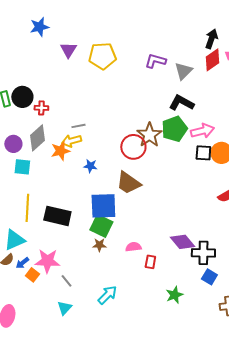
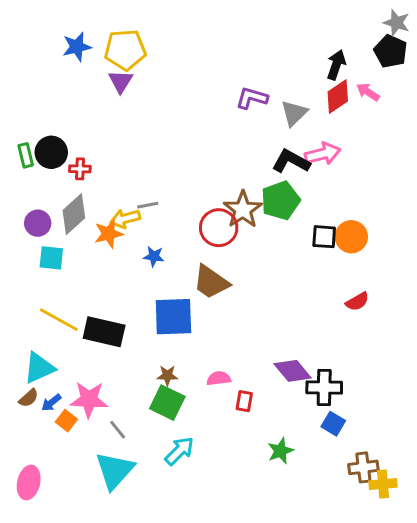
yellow pentagon: (102, 56) -> (125, 50), moved
gray line: (78, 126) -> (148, 205), moved
pink arrow: (202, 131) -> (323, 154), moved
yellow line: (27, 208) -> (59, 320), turned -64
green square: (101, 226) -> (167, 403), moved
cyan triangle: (64, 308) -> (115, 470), size x1.8

